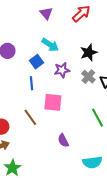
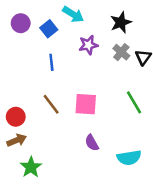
blue square: (37, 62) -> (49, 29), moved
pink square: (53, 102) -> (86, 104), moved
purple semicircle: (63, 141) -> (92, 143), moved

